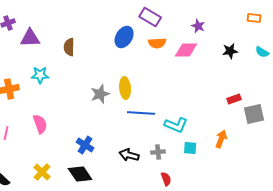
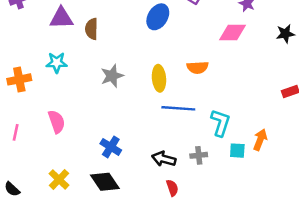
purple triangle: (30, 38) -> (61, 18), moved
orange semicircle: (157, 43) -> (198, 67), moved
gray star: (100, 94) -> (112, 76), moved
cyan L-shape: (176, 125) -> (220, 123), turned -95
orange arrow: (221, 139) -> (260, 140), moved
red semicircle: (166, 179) -> (172, 188), moved

